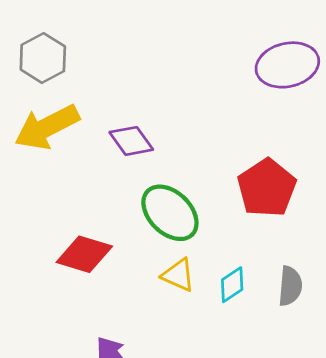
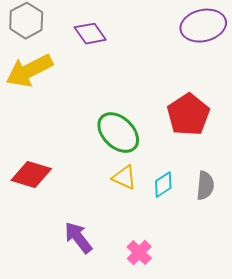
purple diamond: (131, 141) -> (90, 34), moved
red diamond: (84, 254) -> (31, 175), moved

